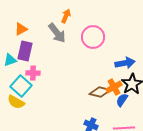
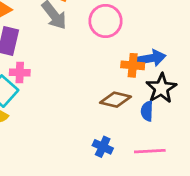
orange cross: (114, 87) -> (133, 65), moved, turned 35
blue semicircle: (122, 100) -> (147, 111), turned -32

